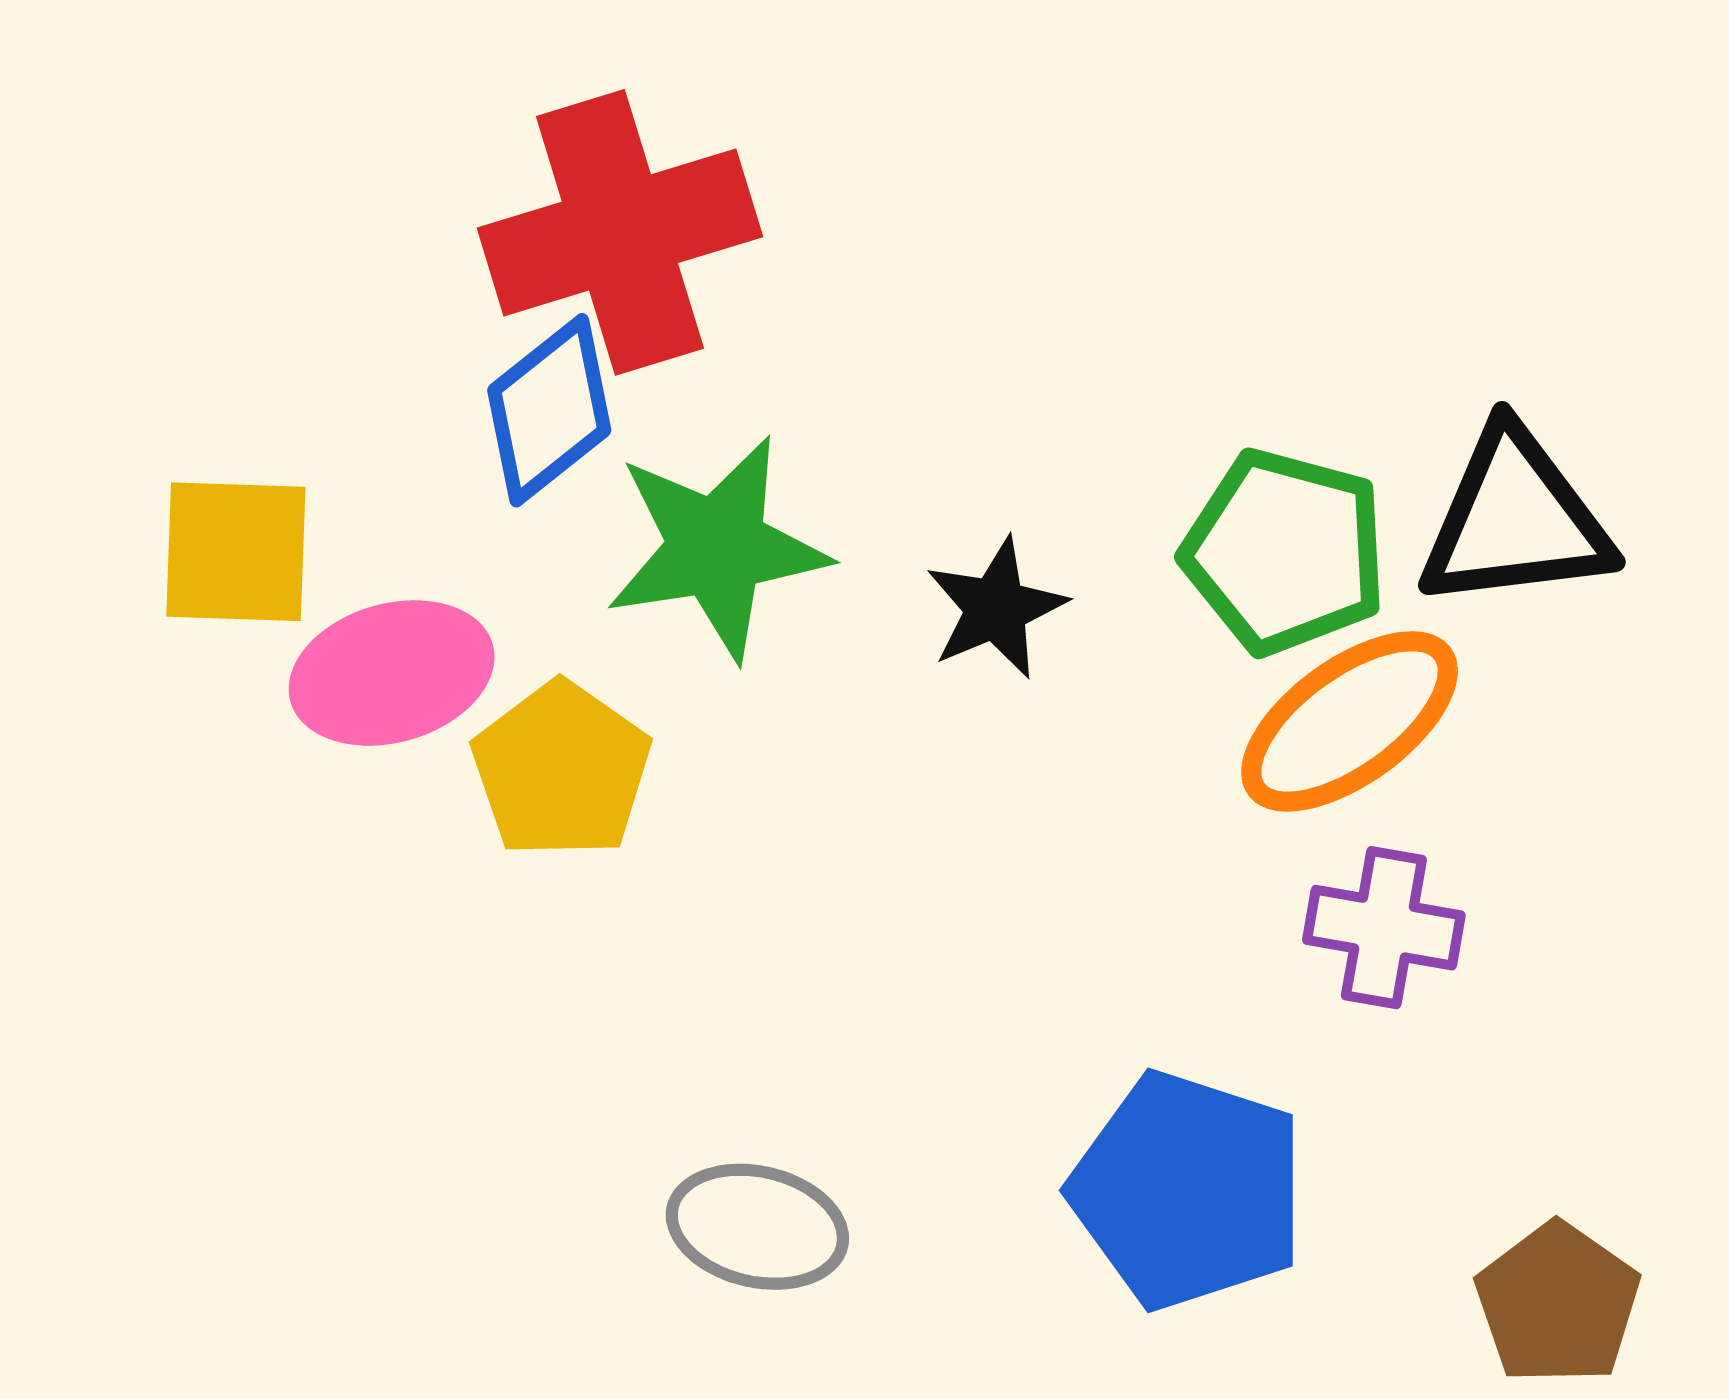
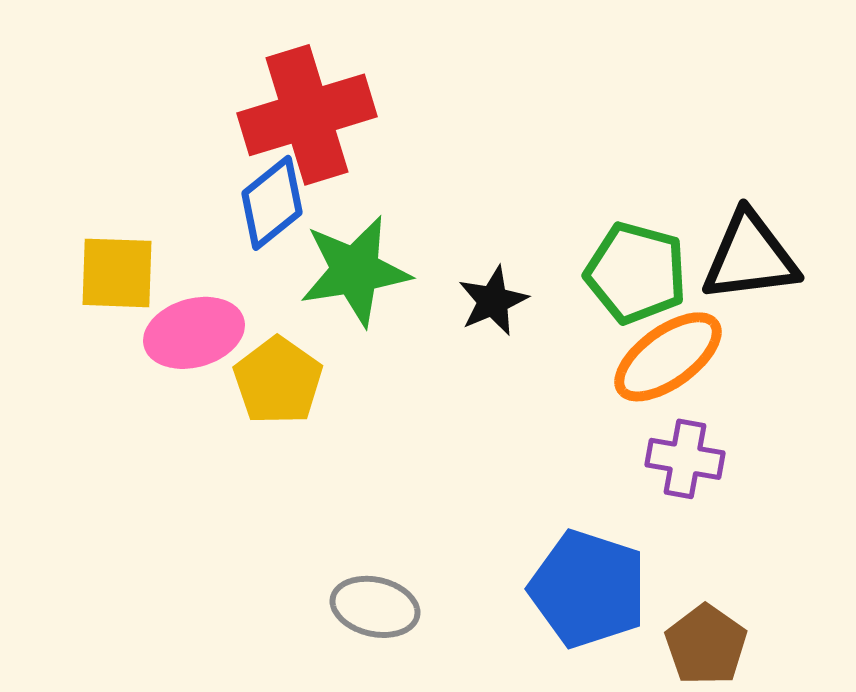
brown pentagon: (1558, 1304) -> (706, 645), moved

